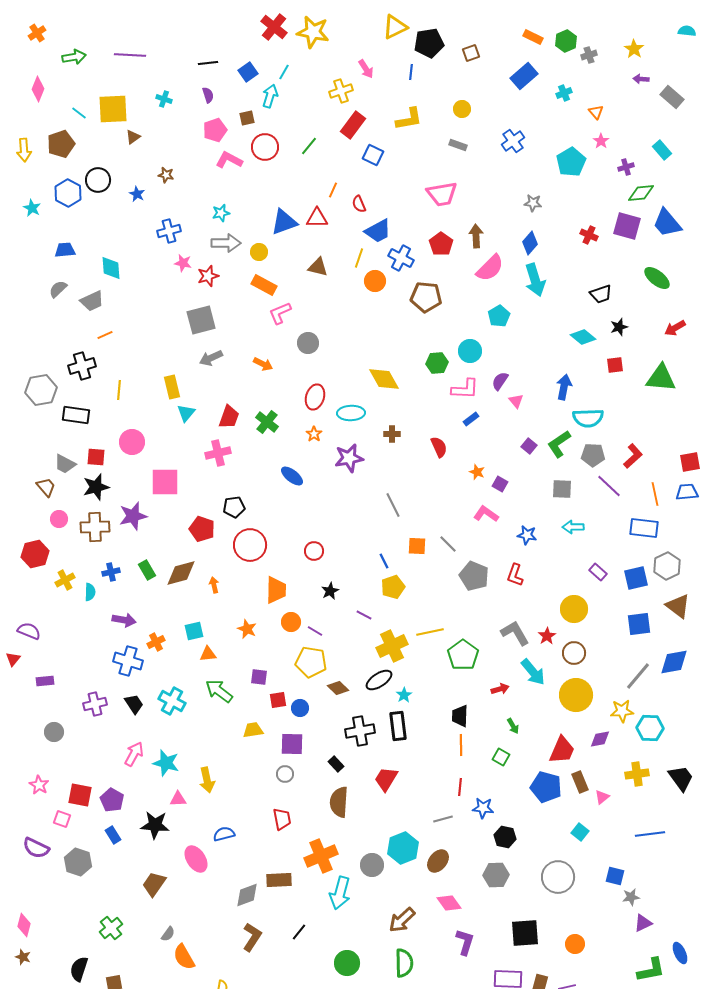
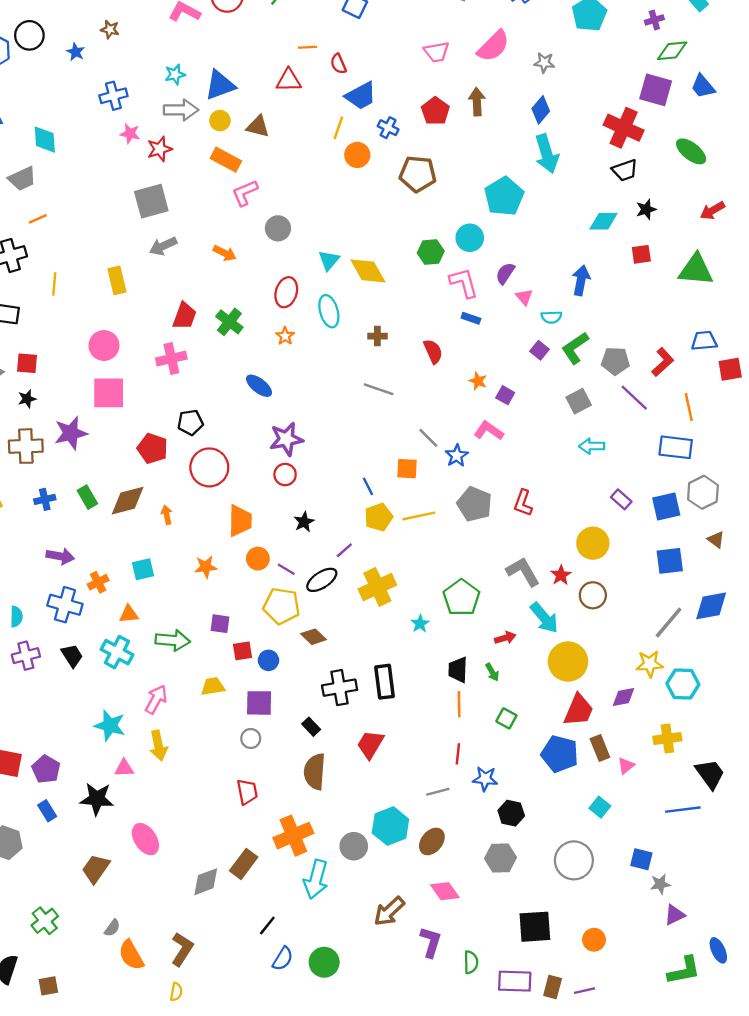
orange line: (333, 190) -> (308, 47), turned 63
pink trapezoid: (442, 194) -> (437, 52), size x0.7
blue triangle: (284, 222) -> (220, 85), moved
blue trapezoid: (667, 223) -> (703, 86), size x0.7
red cross: (589, 235) -> (624, 128), moved, size x1.8
blue cross: (401, 258) -> (388, 128), size x0.7
brown triangle: (318, 267) -> (258, 127), moved
pink semicircle: (490, 268) -> (493, 46), moved
cyan pentagon: (499, 316) -> (504, 196), size x1.5
cyan diamond: (583, 337) -> (603, 221), turned -40
pink L-shape: (465, 389) -> (464, 283), turned -108
cyan triangle: (186, 413) -> (329, 260), moved
cyan ellipse: (351, 413) -> (329, 311), turned 76
cyan semicircle: (588, 418) -> (551, 317), moved, size x0.6
blue rectangle: (471, 419) -> (471, 318), turned 56
pink circle: (132, 442) -> (104, 346), moved
purple star: (349, 458) -> (286, 439), moved
black star: (96, 487) -> (27, 399), size x0.6
gray square: (562, 489) -> (579, 401), turned -30
blue trapezoid: (687, 492) -> (704, 341), moved
gray line: (393, 505) -> (379, 389), moved, turned -45
blue star: (527, 535) -> (457, 456), moved, turned 30
gray line: (448, 544) -> (428, 438), moved
cyan semicircle: (90, 592) -> (16, 617), moved
brown triangle: (678, 606) -> (716, 540), size x0.6
purple line: (364, 615) -> (344, 550), turned -70
orange star: (247, 629) -> (206, 567), turned -30
yellow line: (430, 632) -> (419, 516), moved
orange triangle: (208, 654) -> (129, 614), moved
black ellipse: (379, 680) -> (322, 580), moved
green arrow: (219, 691) -> (173, 640), turned 148
cyan star: (404, 695) -> (420, 624), moved
yellow circle: (576, 695) -> (568, 662), moved
green arrow: (513, 726) -> (492, 672), moved
pink arrow: (134, 754) -> (156, 699), moved
black trapezoid: (681, 778) -> (710, 774), moved
blue semicircle: (224, 834) -> (283, 959), moved, turned 135
brown rectangle: (279, 880) -> (244, 864), turned -50
brown L-shape: (252, 937) -> (182, 949), moved
purple L-shape: (465, 942) -> (431, 942), moved
green semicircle: (404, 963) -> (471, 962), moved, size x0.7

